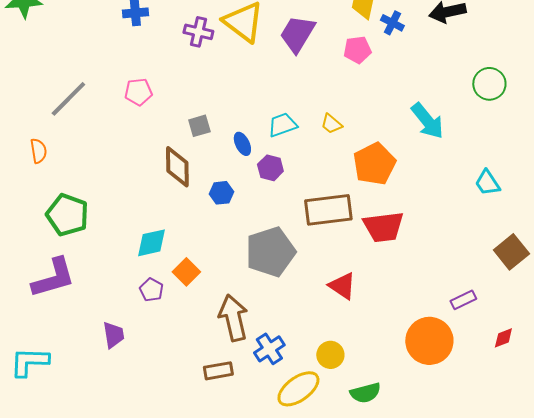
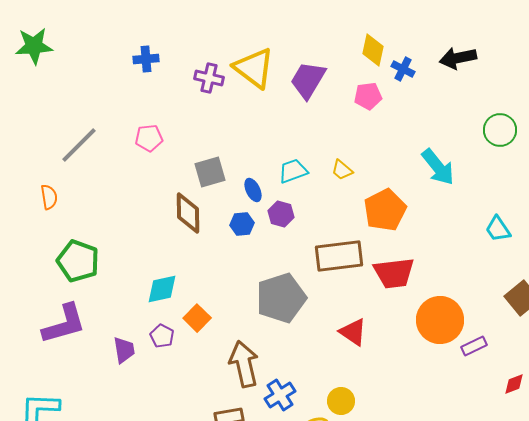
gray square: (199, 126) -> (210, 172), size x1.4
blue hexagon: (221, 193) -> (242, 224), moved
purple trapezoid: (113, 335) -> (124, 350), moved
orange circle: (429, 341) -> (440, 320), moved

